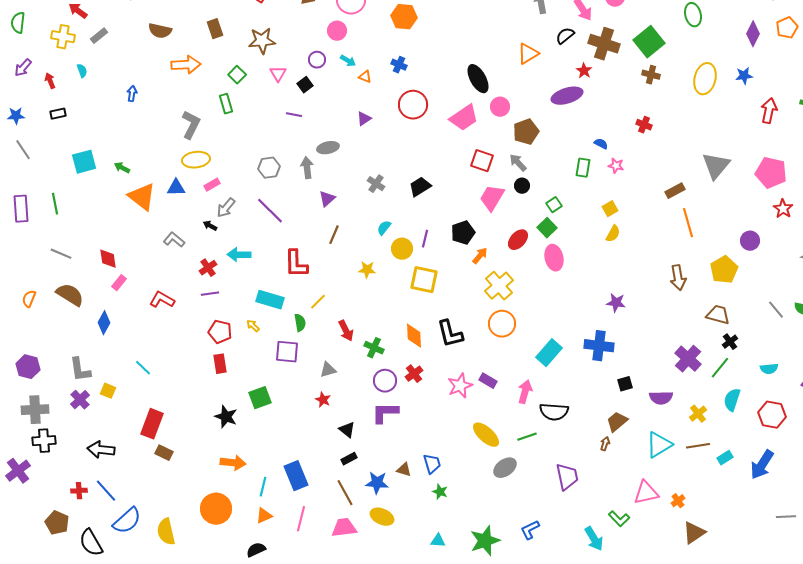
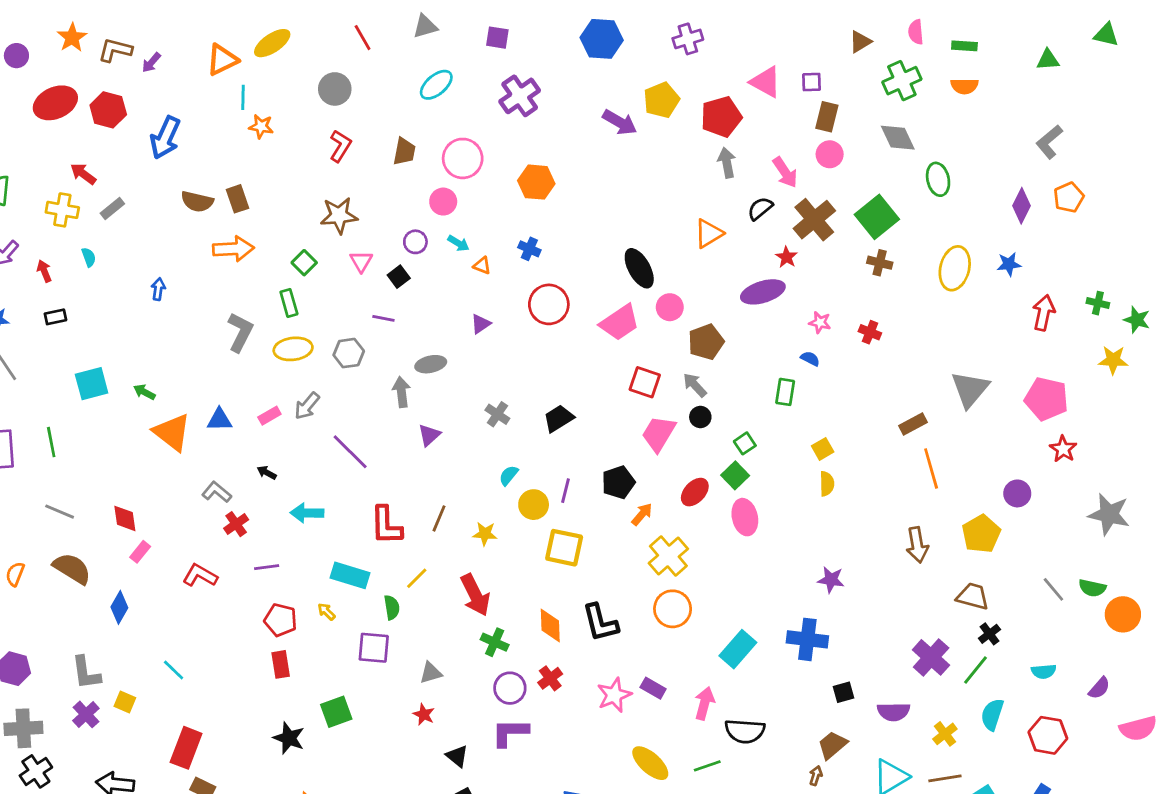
brown rectangle: (215, 29) -> (237, 199), moved
brown cross: (604, 44) -> (814, 220), turned 32
yellow ellipse: (196, 160) -> (293, 349), moved
pink star: (616, 166) -> (820, 322), moved
gray hexagon: (269, 168) -> (349, 353), moved
gray arrow: (226, 208) -> (307, 406), moved
yellow semicircle: (613, 234) -> (827, 484), turned -30
brown line: (334, 235) -> (439, 518), moved
red cross: (208, 268) -> (236, 524), moved
red arrow: (346, 331) -> (475, 595), moved, size x1.4
black cross: (44, 441) -> (36, 771), turned -30

